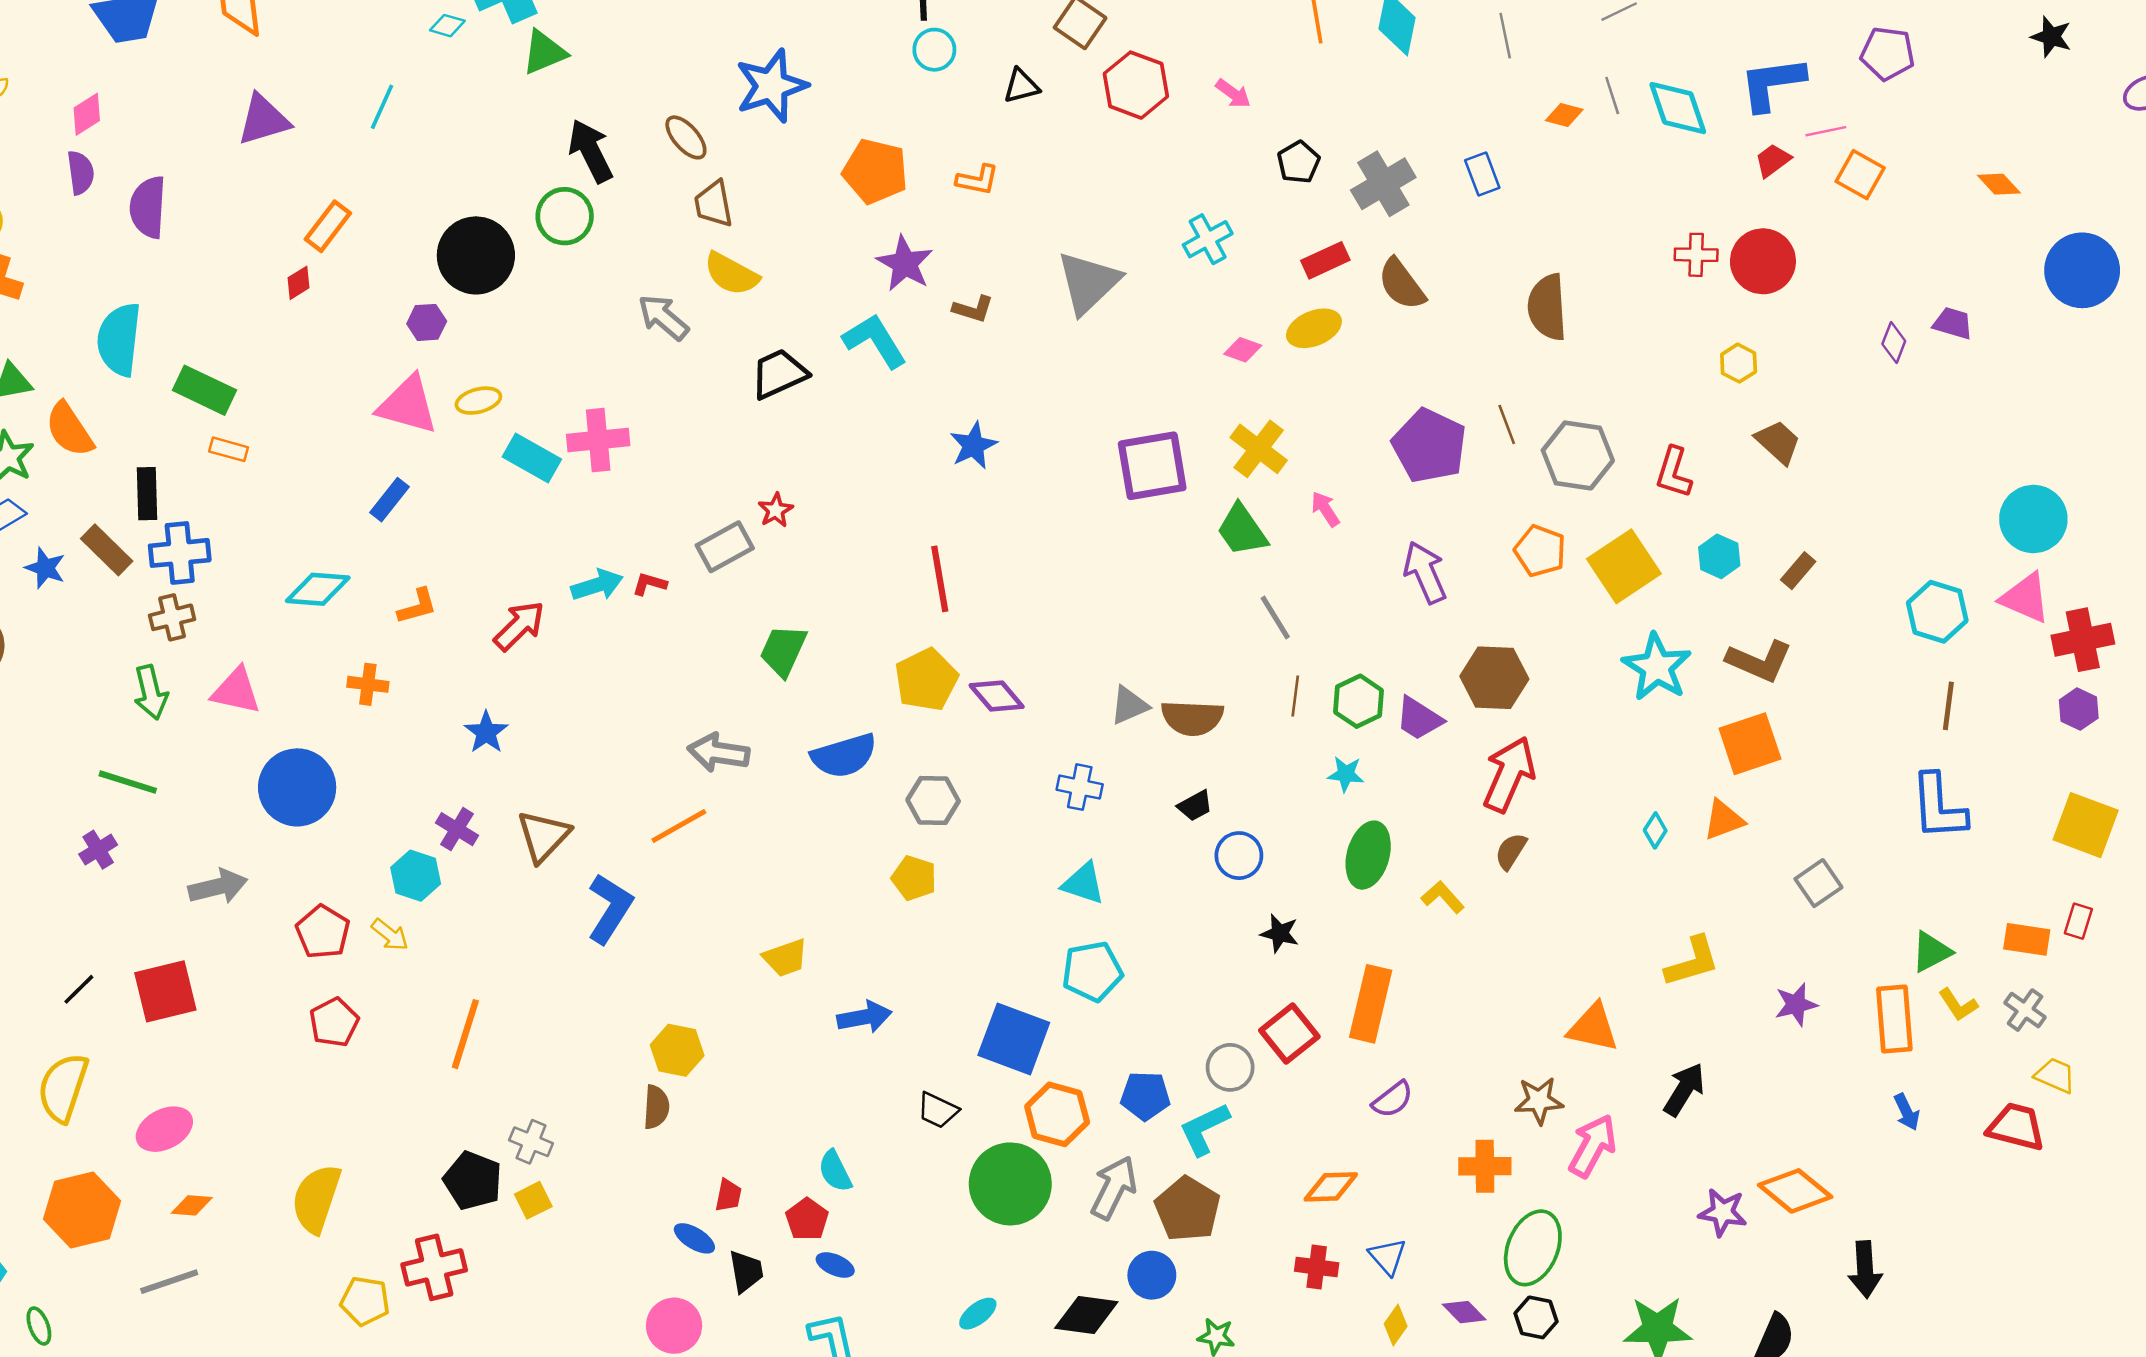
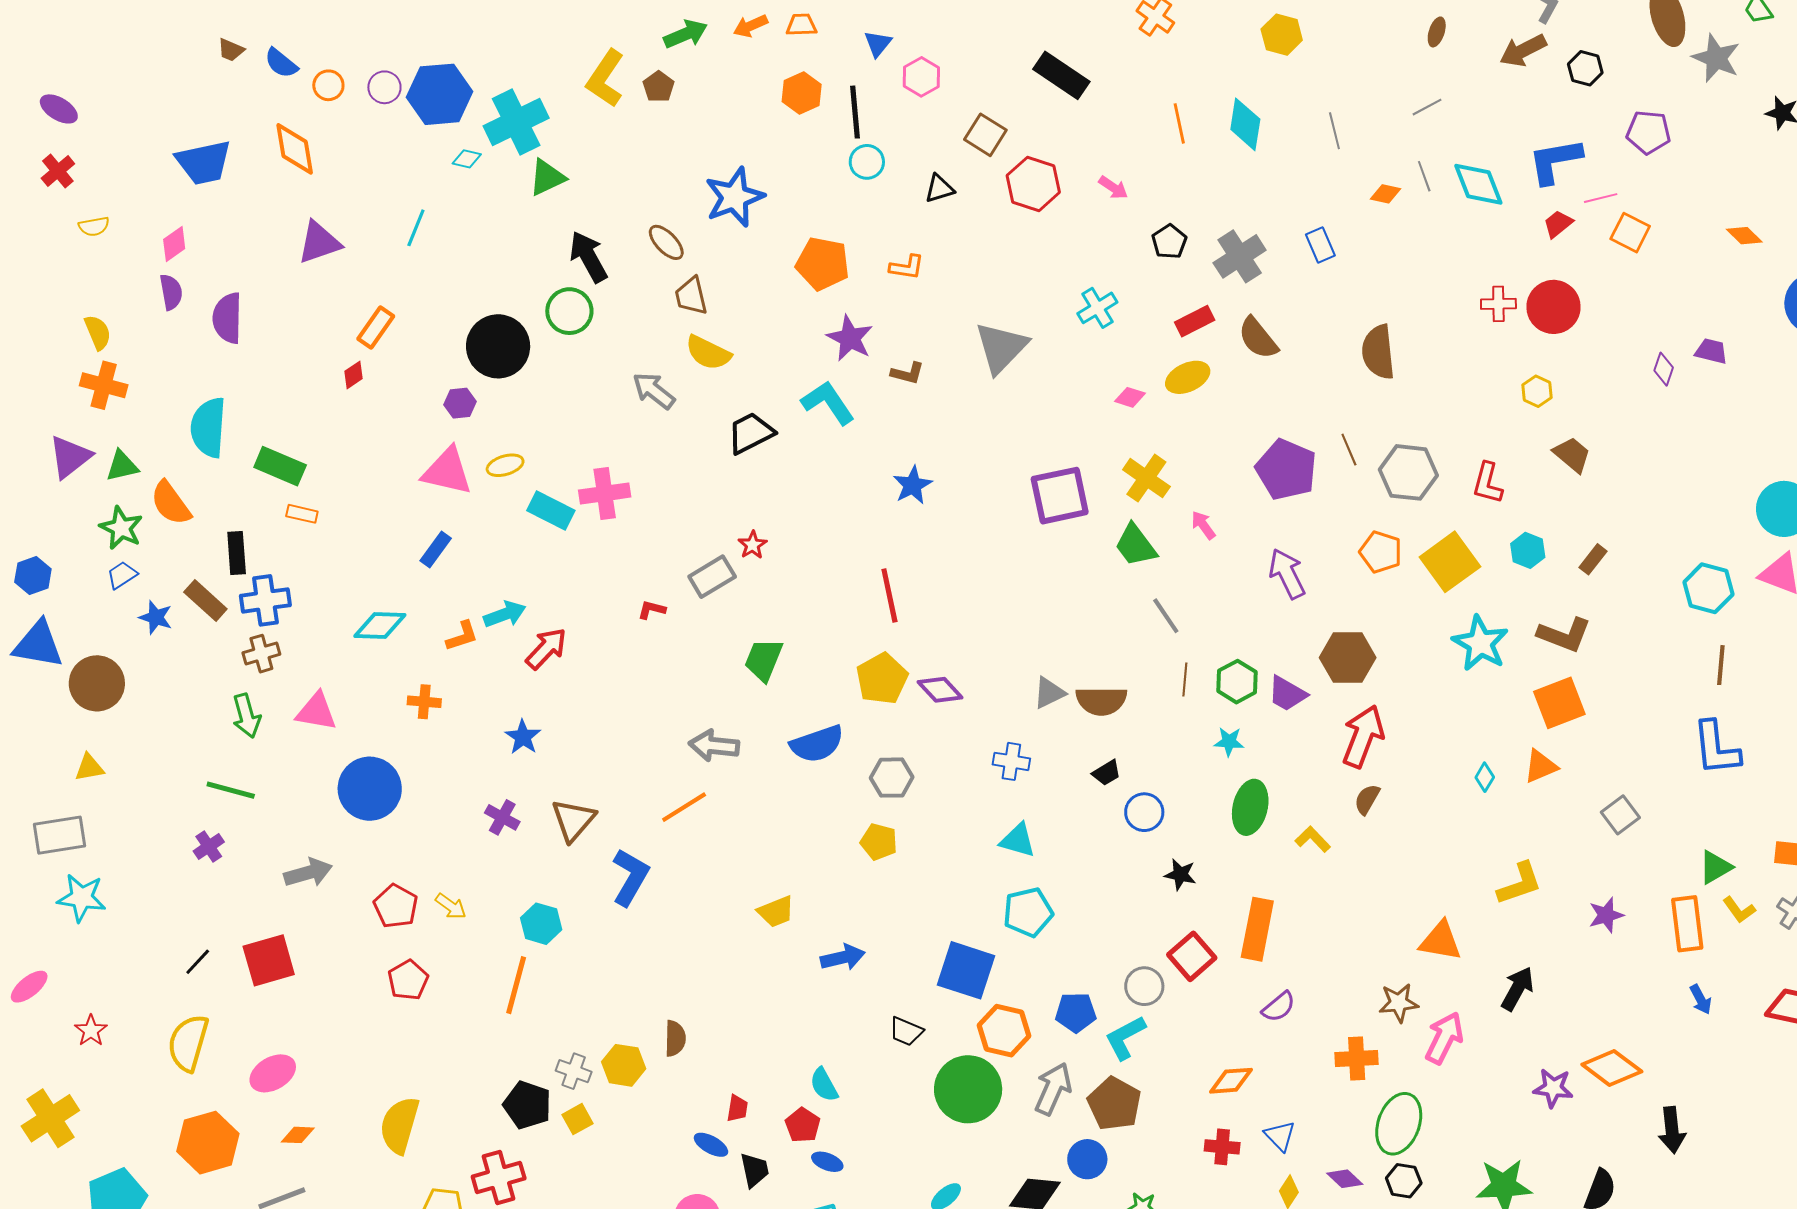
cyan arrow: (597, 585) -> (505, 614), moved
cyan hexagon: (416, 876) -> (541, 924), moved
yellow hexagon: (677, 1050) -> (624, 1065), moved

